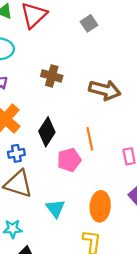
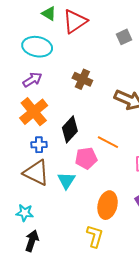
orange line: (90, 139) -> (108, 142), turned -60
cyan triangle: (55, 208) -> (66, 180), moved

